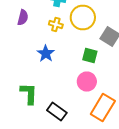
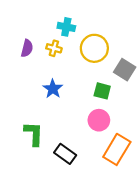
yellow cross: (56, 24) -> (54, 48), moved

